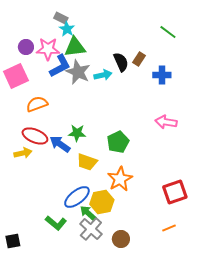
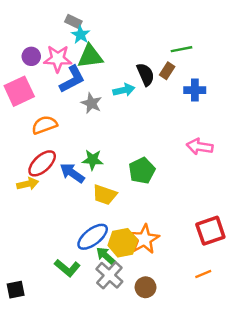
green line: (168, 32) -> (182, 49), moved, turned -48
gray star: (78, 72) -> (91, 103), moved, size x0.7
red ellipse: (35, 136) -> (42, 163), turned -65
orange star: (120, 179) -> (144, 239), moved

